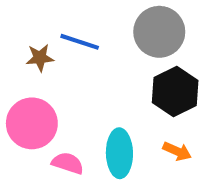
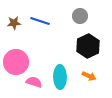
gray circle: (159, 32) -> (80, 16), size x0.6
brown star: (40, 58) -> (14, 23), moved

